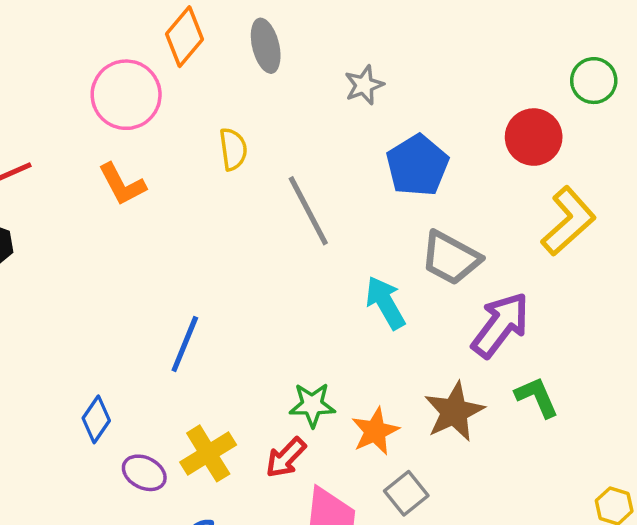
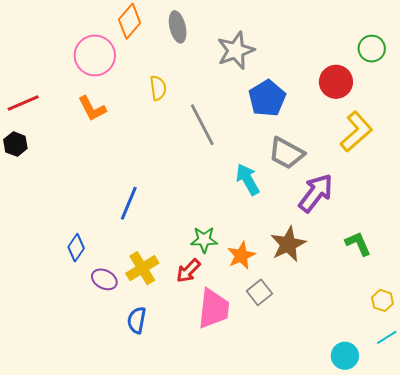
gray star: (364, 85) -> (236, 50), size x1.6
green L-shape: (537, 397) -> (358, 244), moved

